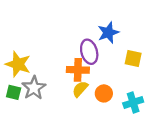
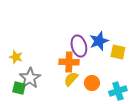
blue star: (108, 33) -> (99, 41), moved
yellow star: (18, 64) -> (16, 57), size x0.6
green square: (14, 92) -> (19, 88), moved

